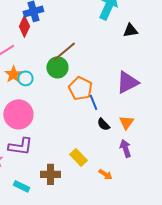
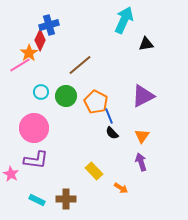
green circle: (57, 67) -> (66, 96), moved
orange star: (13, 74) -> (29, 53), moved
black semicircle: (103, 124) -> (112, 133), moved
brown cross: (50, 174) -> (66, 199), moved

